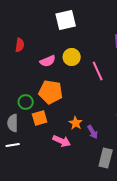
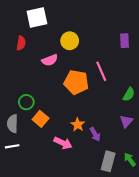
white square: (66, 20) -> (37, 17), moved
yellow circle: (72, 57) -> (70, 41), moved
orange pentagon: (51, 92) -> (76, 82), moved
orange square: (40, 118) -> (41, 119), turned -35

